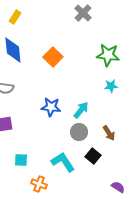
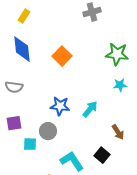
gray cross: (83, 13) -> (92, 12), turned 30
gray circle: (79, 132) -> (48, 131), moved
cyan square: (21, 160) -> (30, 144), moved

